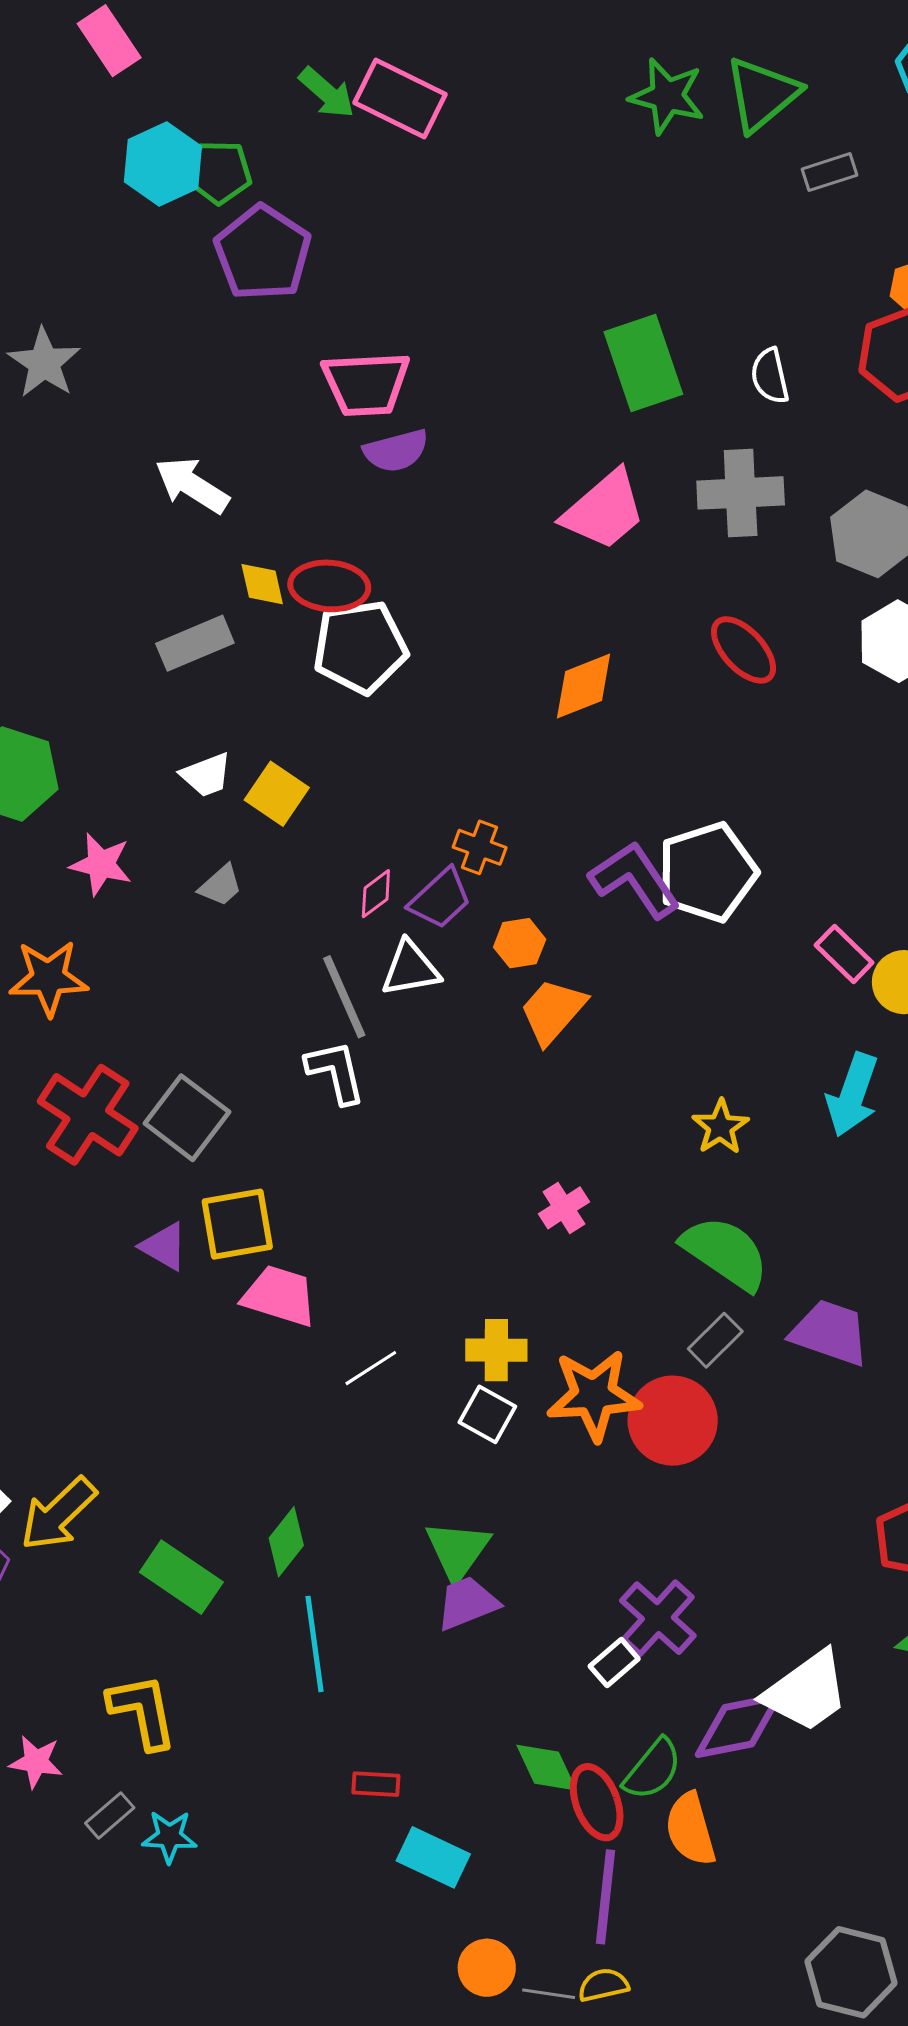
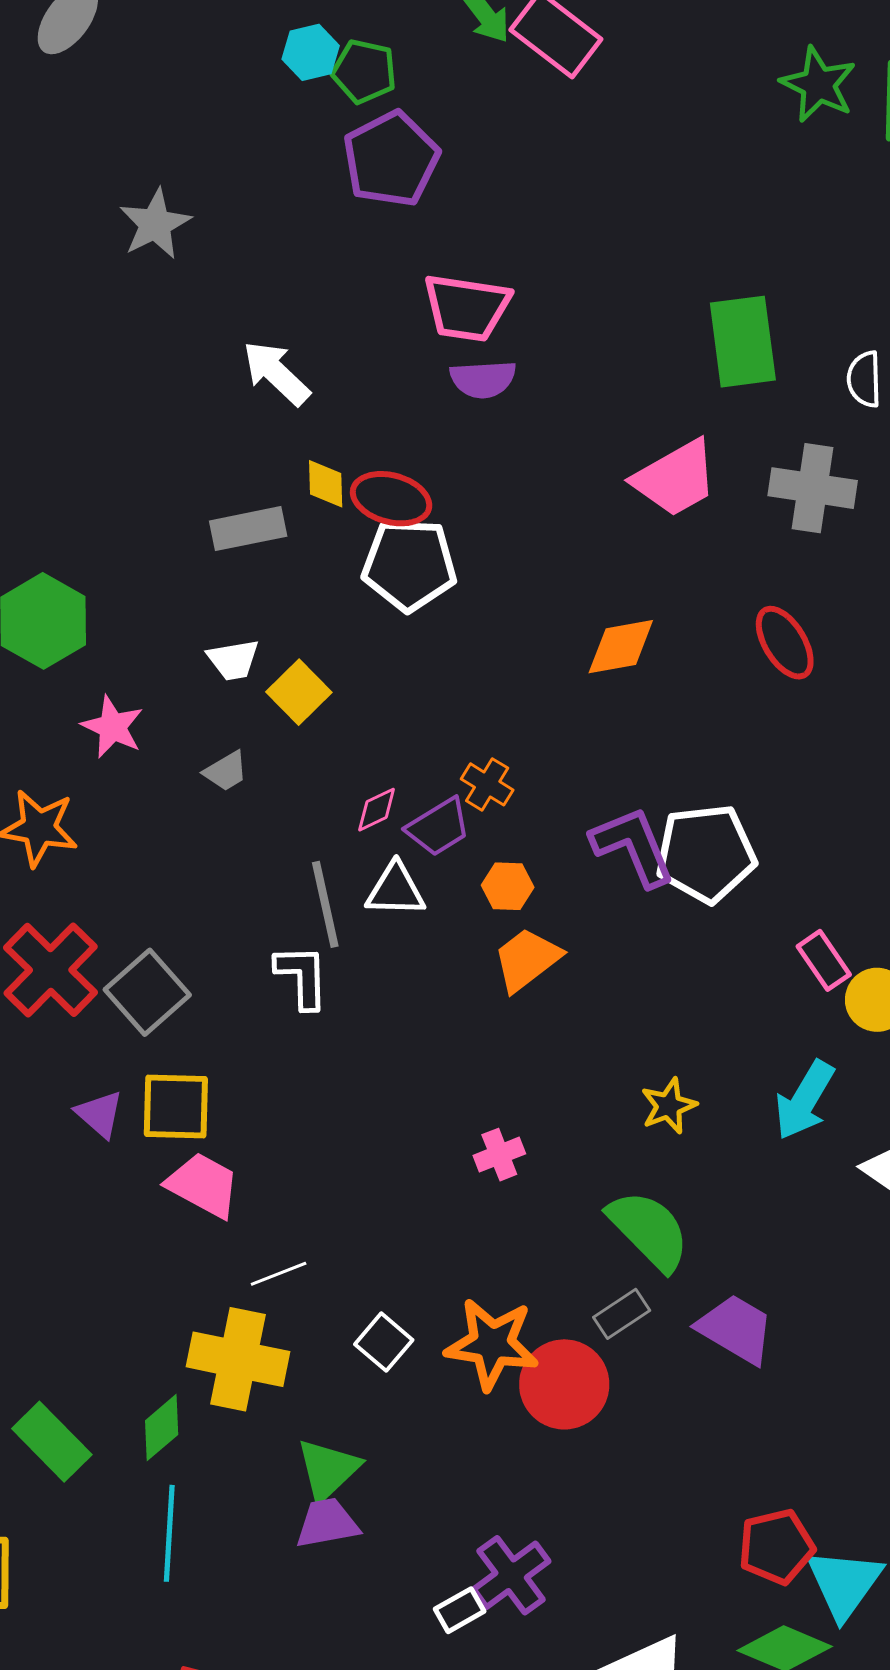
cyan hexagon: (163, 164) -> (311, 52), size x0.7
yellow cross: (496, 1350) -> (238, 1359), moved, size x1.6

